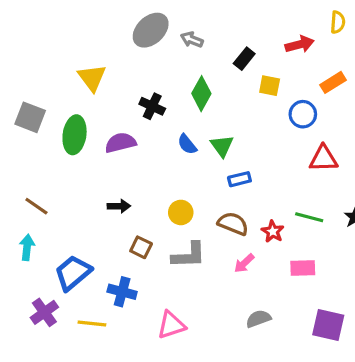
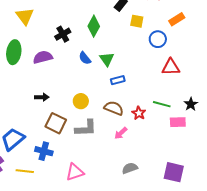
black cross: (152, 106) -> (63, 34), turned 35
brown square: (141, 247) -> (56, 123), size x1.5
pink rectangle: (303, 268) -> (178, 122), moved

